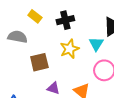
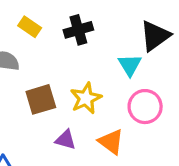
yellow star: (70, 49) -> (86, 98), moved

